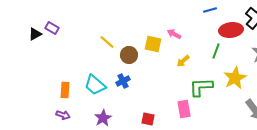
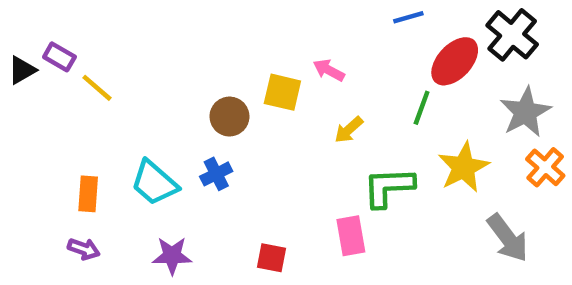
red ellipse: (231, 30) -> (455, 61), turned -40
yellow line: (107, 42) -> (97, 88), moved
purple star: (103, 118) -> (172, 256), turned 30

